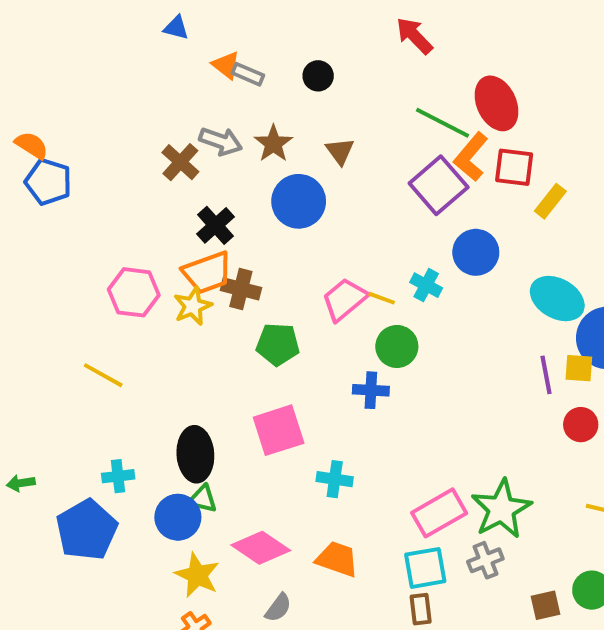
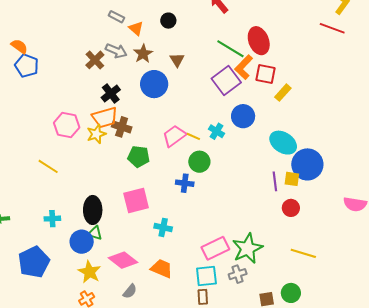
orange triangle: (226, 65) -> (136, 28), moved
gray rectangle: (248, 74) -> (116, 17), moved
blue pentagon: (87, 530) -> (34, 262), moved

